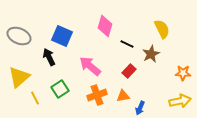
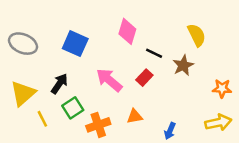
black arrow: (49, 57) -> (59, 84), moved, turned 60
red rectangle: (129, 71) -> (144, 78), moved
orange cross: (97, 95) -> (98, 125), moved
orange triangle: (123, 96) -> (135, 116), moved

